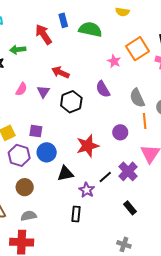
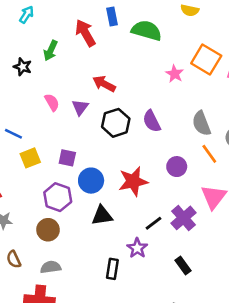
orange square: (138, 49) -> (206, 59), turned -30
green arrow: (18, 50) -> (51, 51), turned -63
pink semicircle: (21, 89) -> (52, 102), turned -64
purple semicircle: (103, 89) -> (152, 121), moved
orange line: (145, 121) -> (209, 154), turned -35
blue circle: (47, 152) -> (91, 181), moved
purple hexagon: (19, 155) -> (58, 197), moved
purple star: (87, 190) -> (137, 248), moved

